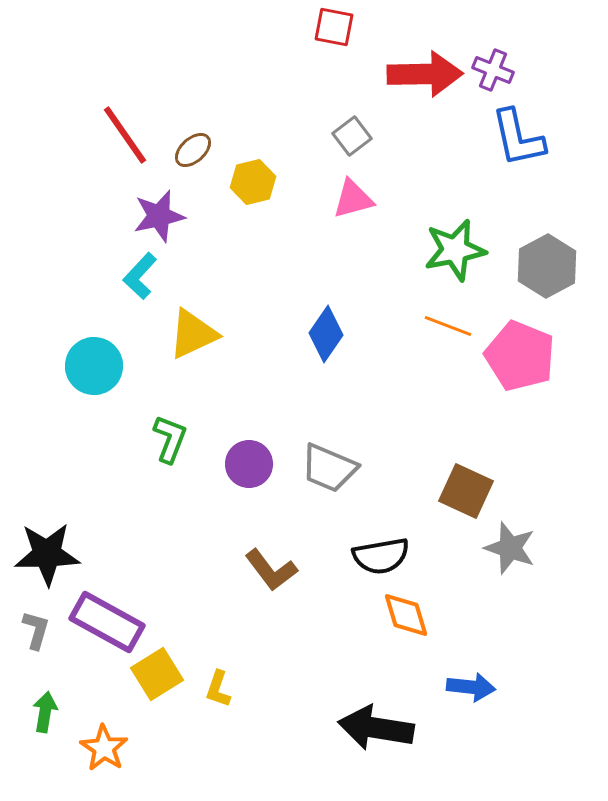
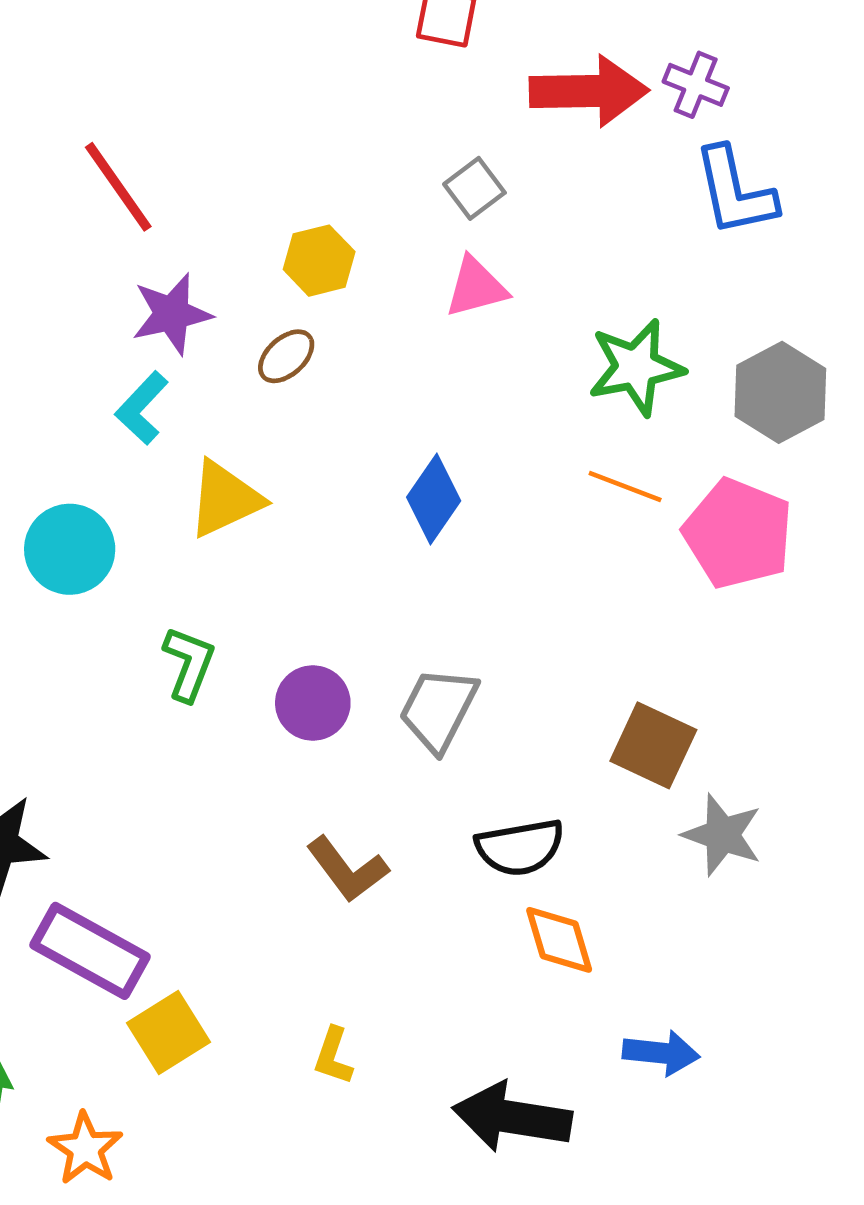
brown ellipse: (193, 150) -> (286, 356), moved
gray trapezoid: (329, 468) -> (438, 709), turned 94
yellow L-shape: (218, 689) -> (333, 1056), moved

